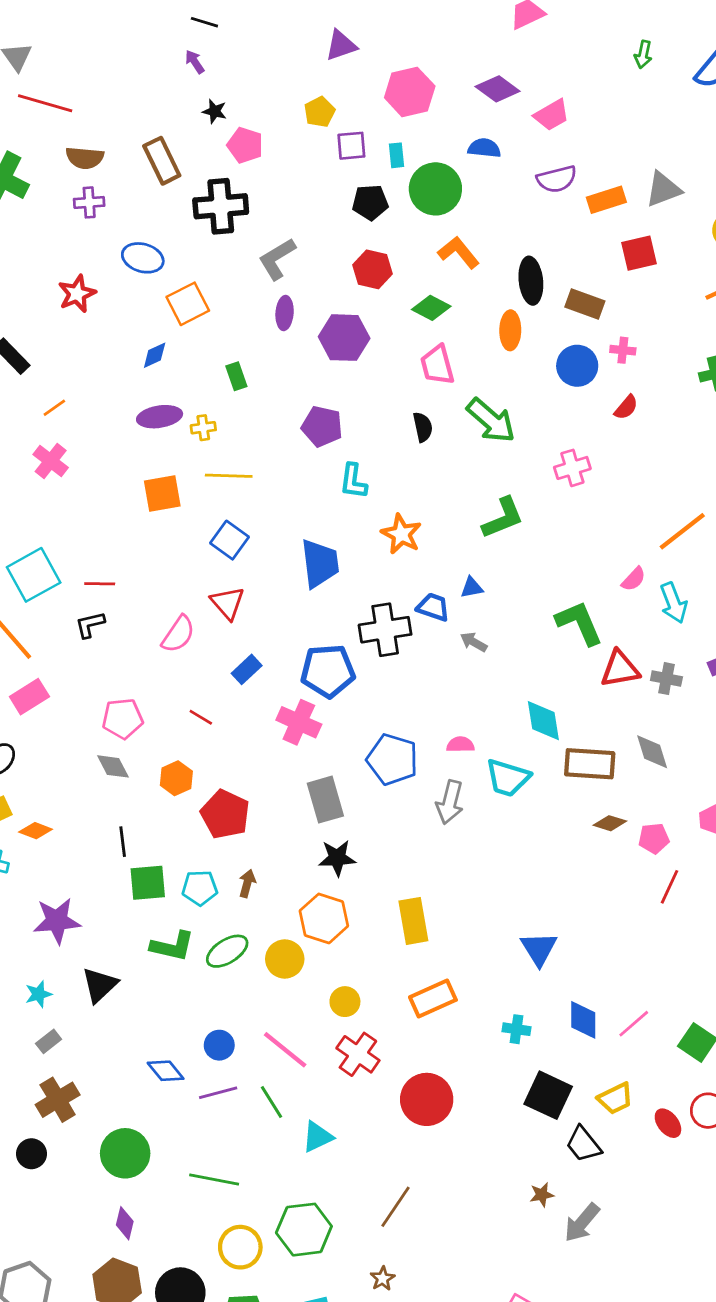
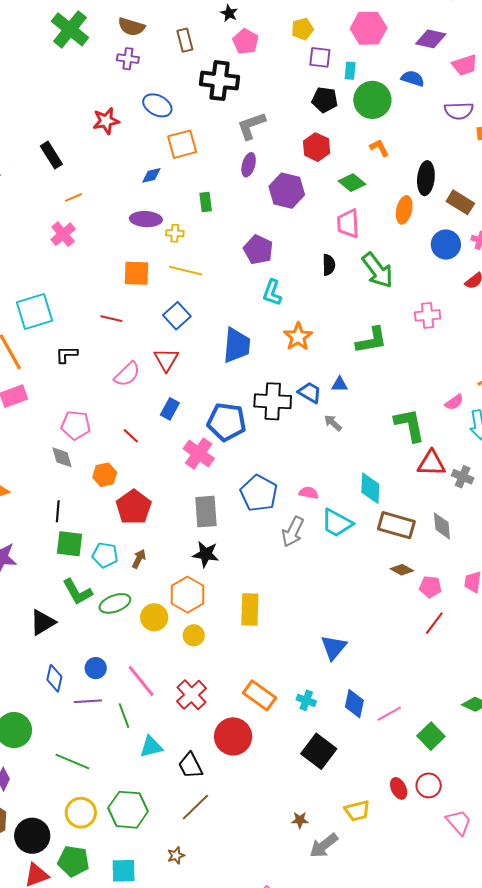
purple diamond: (498, 89) -> (431, 39), turned -36
brown rectangle: (162, 161) -> (185, 40), size x0.7
orange L-shape: (459, 252) -> (379, 148), size x0.7
red line: (100, 584) -> (111, 319), moved
blue rectangle: (247, 669) -> (170, 409), turned -30
green L-shape: (172, 946) -> (77, 592), turned 36
black triangle: (100, 985) -> (43, 622), moved
orange rectangle: (433, 999) -> (259, 695), moved, turned 48
yellow circle: (345, 1002) -> (194, 635), moved
blue diamond: (166, 1071) -> (54, 678), turned 40
yellow trapezoid: (615, 1098) -> (357, 811), moved
black trapezoid: (583, 1144) -> (190, 766), moved

